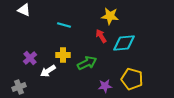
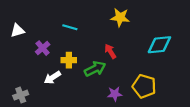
white triangle: (24, 10) -> (17, 31), moved, turned -40
red arrow: (101, 36) -> (110, 51), moved
cyan diamond: (124, 43) -> (159, 45), moved
purple cross: (30, 58) -> (43, 48), moved

